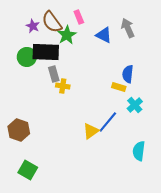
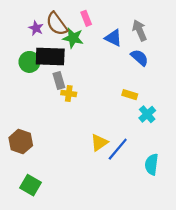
green star: (67, 35) -> (73, 38), turned -30
blue semicircle: (128, 74) -> (140, 58), moved, turned 126
blue line: (108, 122) -> (118, 149), moved

